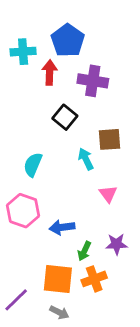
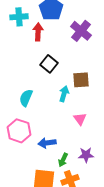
purple cross: (93, 81) -> (81, 31), moved, turned 30
cyan arrow: (86, 159) -> (64, 94), turned 42

